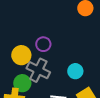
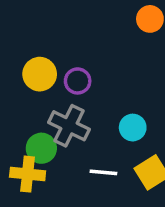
yellow circle: (21, 55) -> (40, 74), moved

